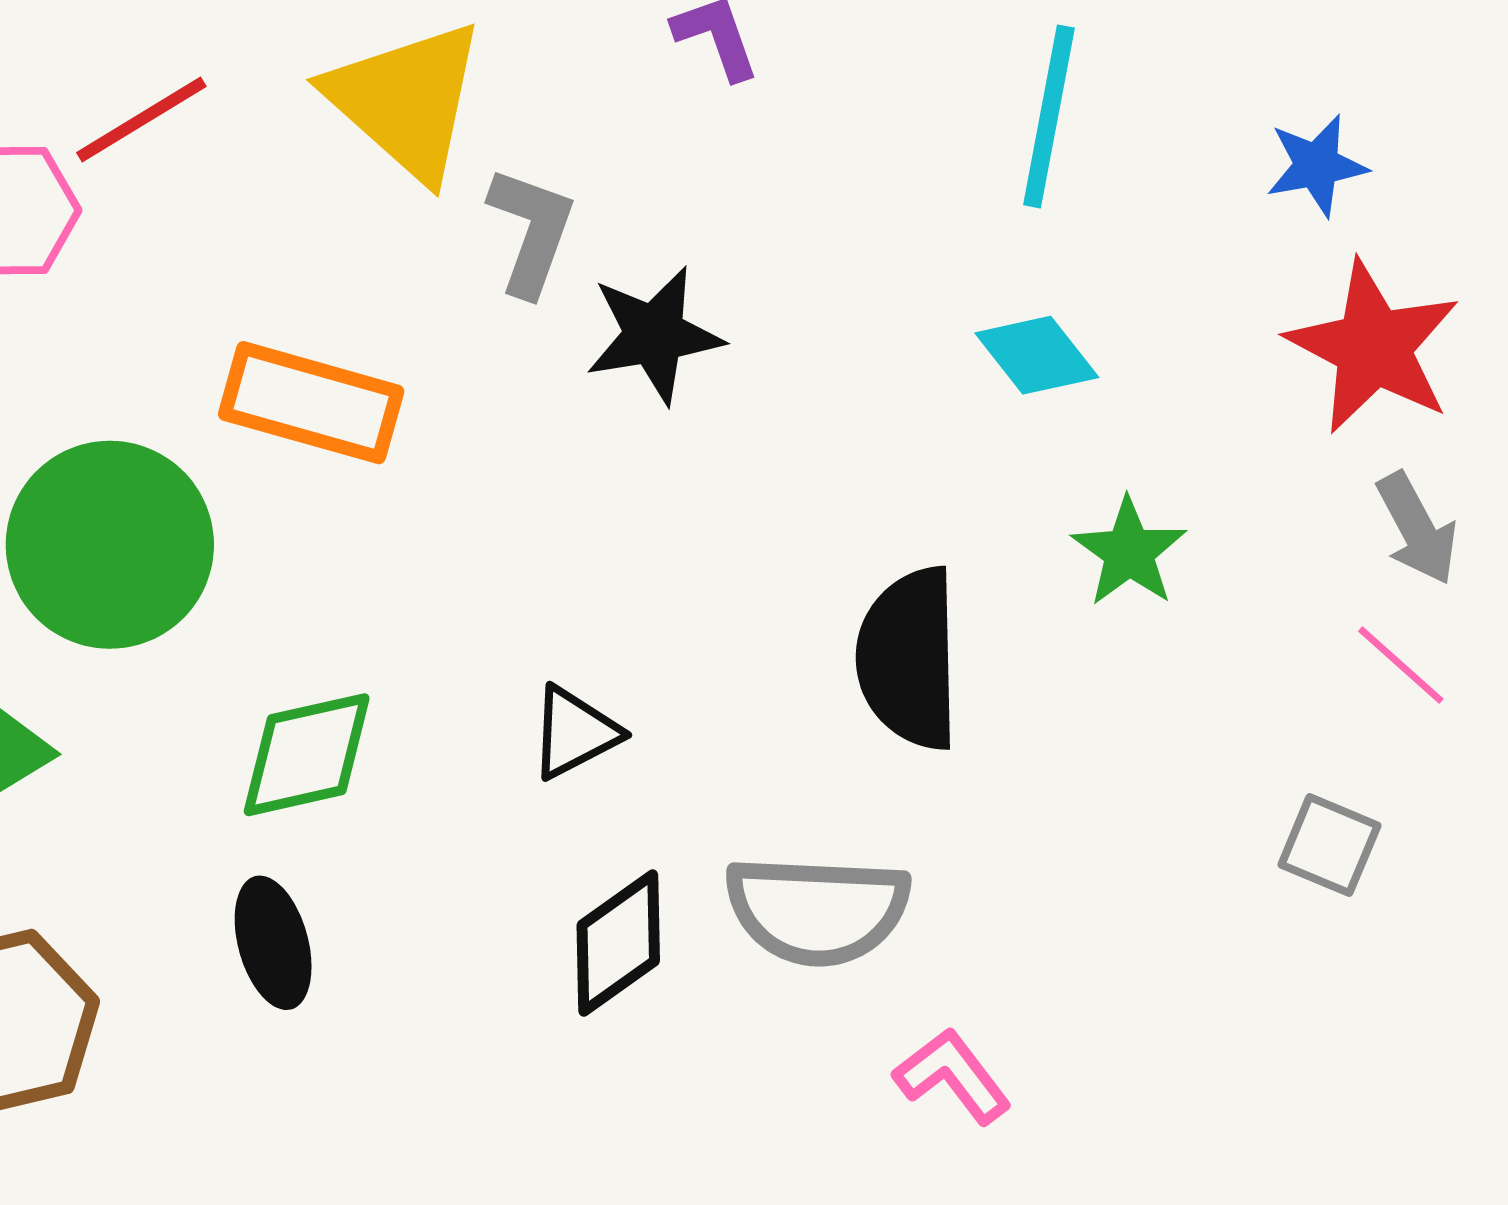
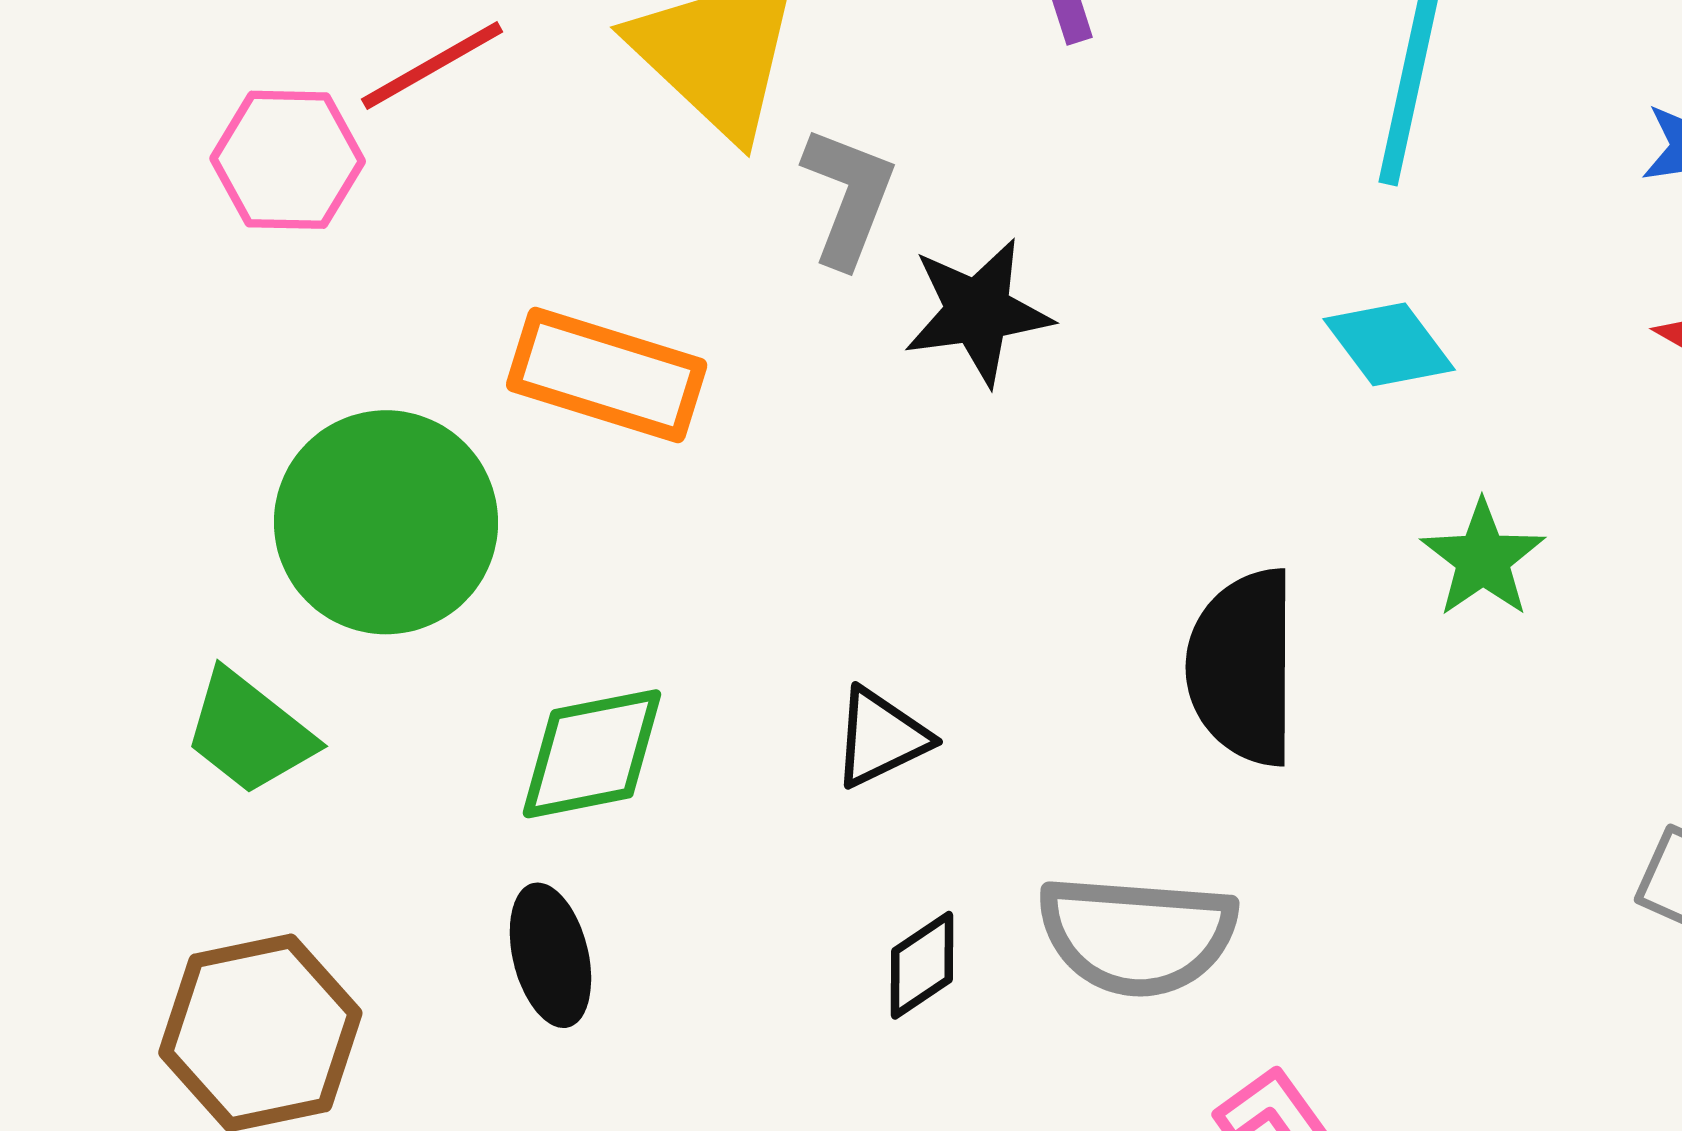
black diamond: (618, 943) -> (922, 965), size x0.7

